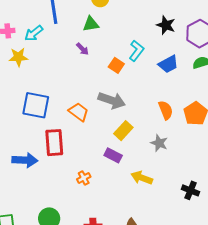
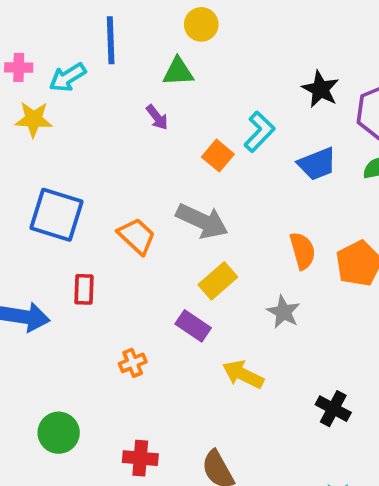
red rectangle: (54, 143) -> (84, 289), size x0.6

